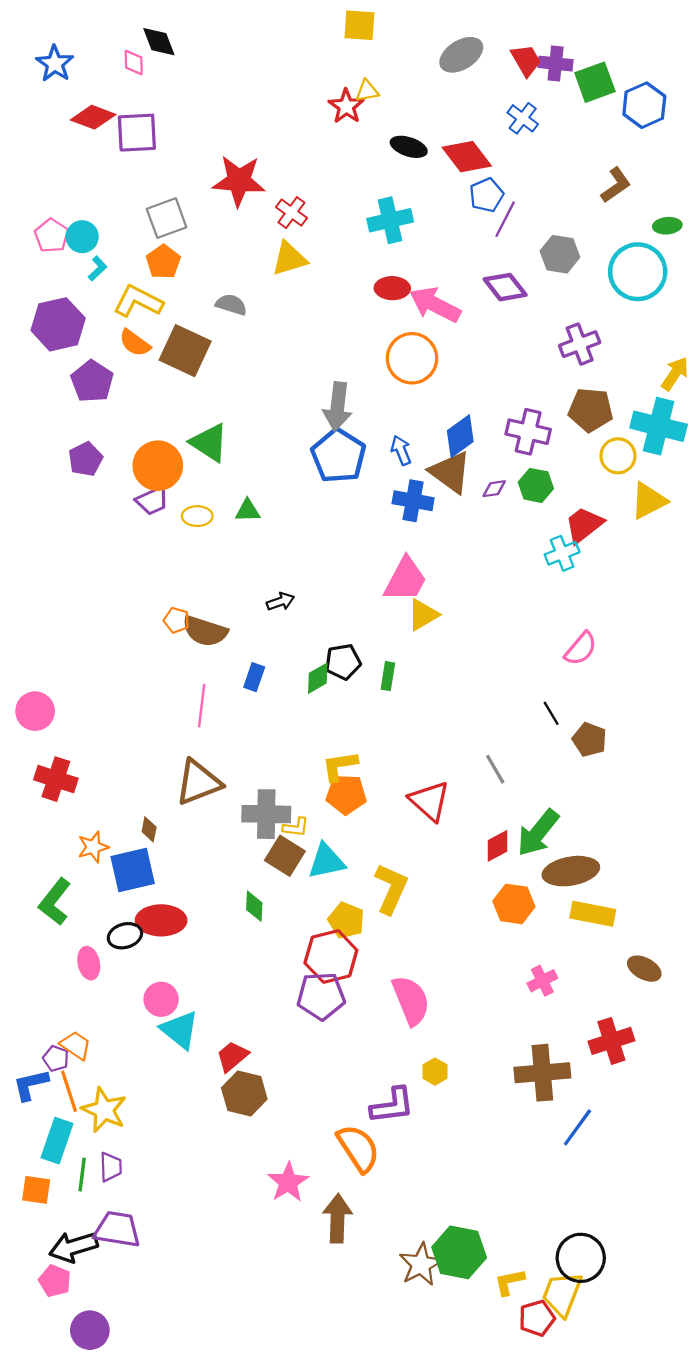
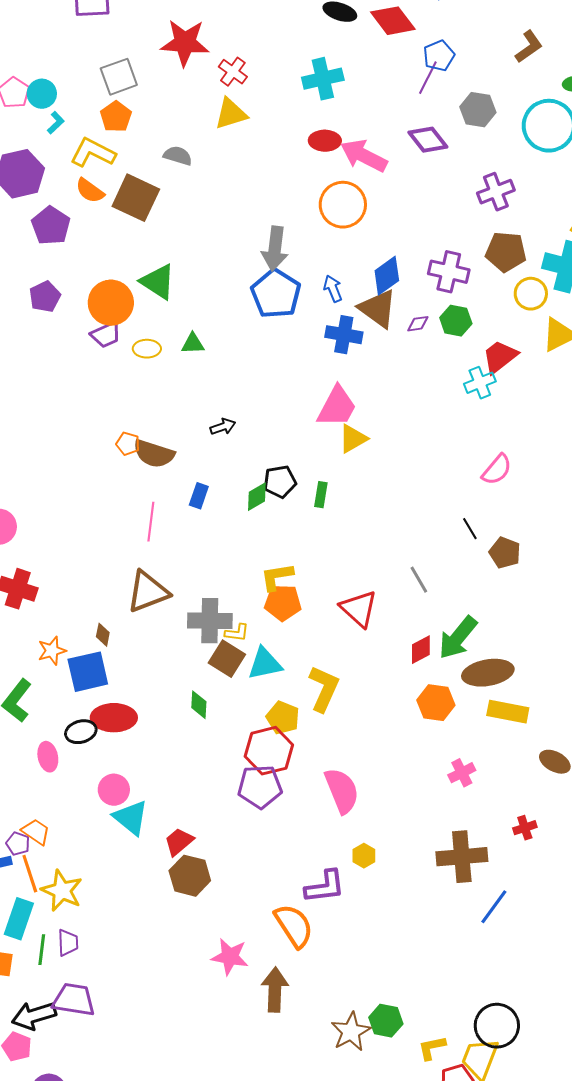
blue pentagon: (486, 195) -> (439, 56), moved
red cross: (611, 1041) -> (525, 828), size x0.6
pink star: (288, 1182) -> (230, 957), turned -30
green hexagon: (459, 1252) -> (386, 1021), size x0.7

